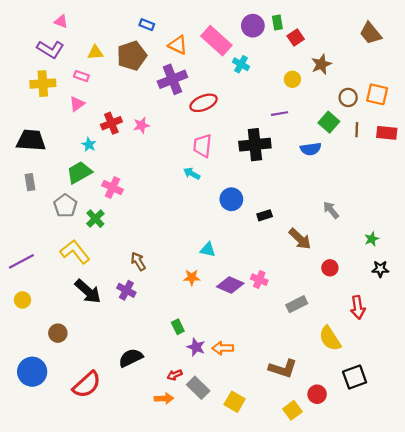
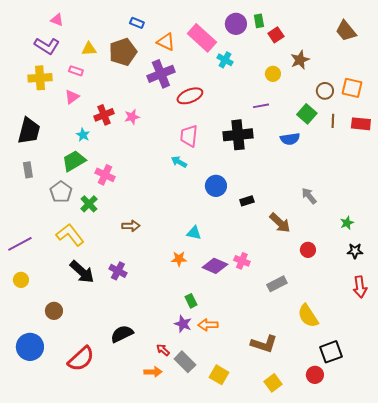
black trapezoid: (31, 140) -> (29, 131), turned 100
brown arrow: (138, 261) -> (131, 226), moved, turned 120
red arrow: (358, 307) -> (360, 287), moved
green rectangle: (178, 327) -> (191, 301), moved
red arrow: (175, 375) -> (163, 350), turned 64
red circle: (317, 394) -> (315, 375), moved

